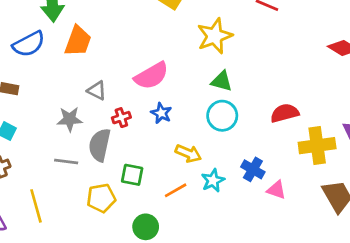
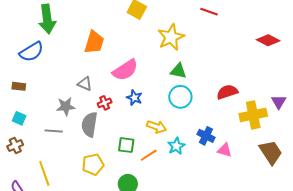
orange trapezoid: (78, 41) -> (94, 42), moved
gray line: (66, 162) -> (54, 131), moved
green square: (132, 175) -> (126, 145), moved

